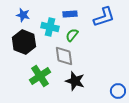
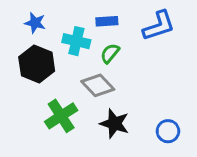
gray diamond: (64, 56) -> (98, 85), turned -35
blue circle: (118, 91) -> (168, 131), moved

